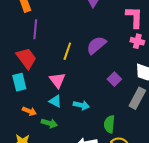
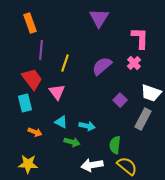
pink cross: (137, 41) -> (134, 63), moved, turned 32
yellow line: (67, 51) -> (65, 63), moved
pink triangle: (57, 80) -> (57, 92), moved
green arrow: (49, 123) -> (72, 142), moved

